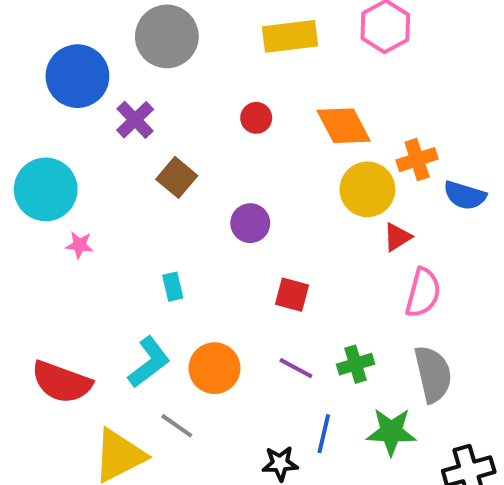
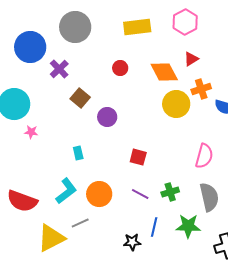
purple circle: (250, 223) -> (107, 117), moved
red triangle: (397, 237) -> (191, 59), moved
gray line: (177, 426) -> (80, 223), turned -60

